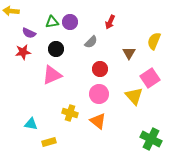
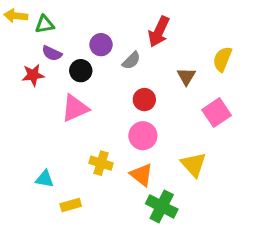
green triangle: (52, 22) -> (45, 24), moved
purple circle: (70, 22) -> (101, 45), moved
red arrow: (110, 22) -> (159, 32), size x1.5
purple semicircle: (29, 33) -> (52, 53), moved
yellow triangle: (134, 96) -> (193, 165), moved
green cross: (151, 139) -> (162, 206), moved

